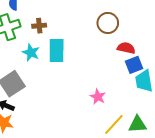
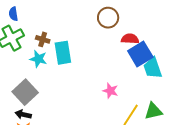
brown cross: (39, 26) -> (43, 39), moved, turned 32
blue square: (134, 65) -> (140, 54), size x1.4

